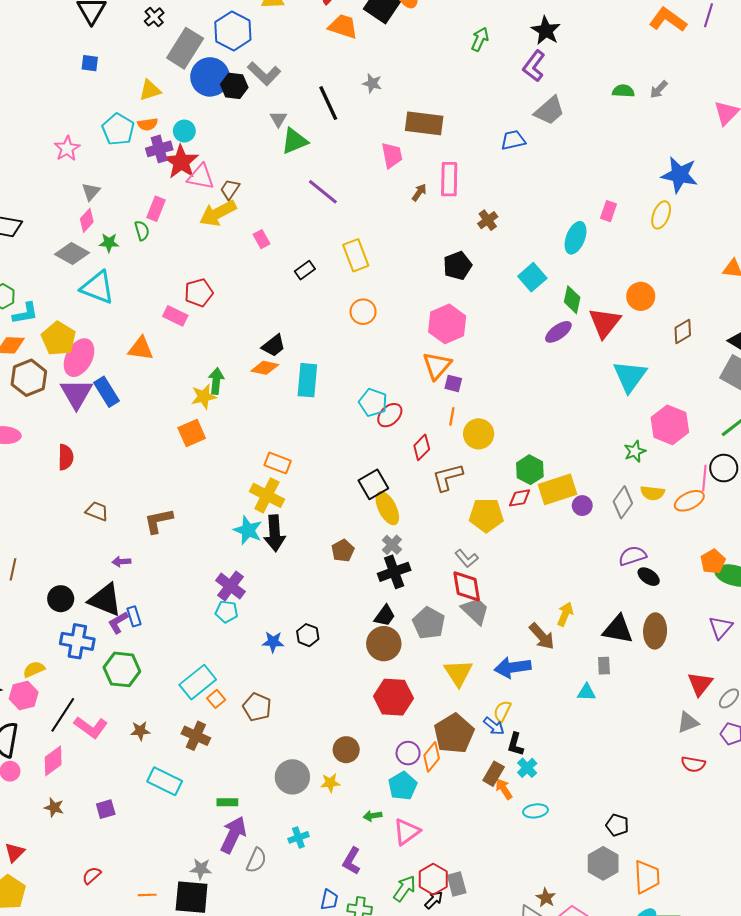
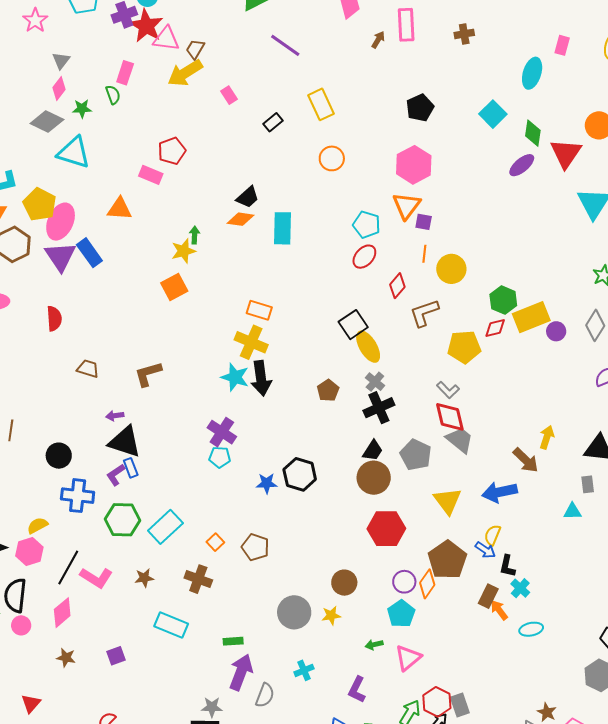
brown cross: (488, 220) -> (464, 34), moved, turned 30
green arrow: (216, 381) -> (194, 235), size x0.7
cyan pentagon: (373, 403) -> (367, 225), moved
black triangle: (105, 600) -> (125, 442), moved
black hexagon: (308, 635) -> (300, 474), size x1.5
cyan rectangle: (198, 682) -> (165, 527), moved

